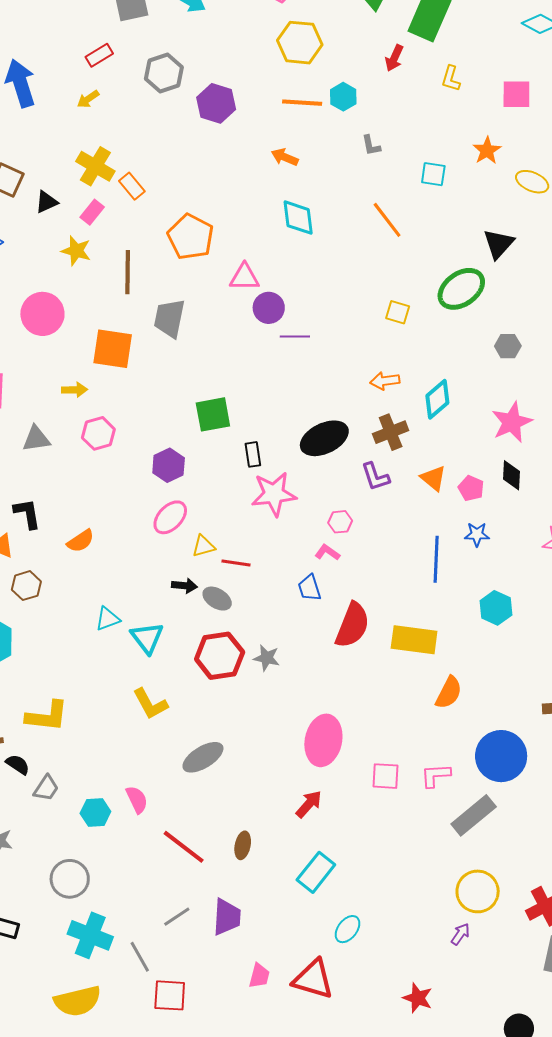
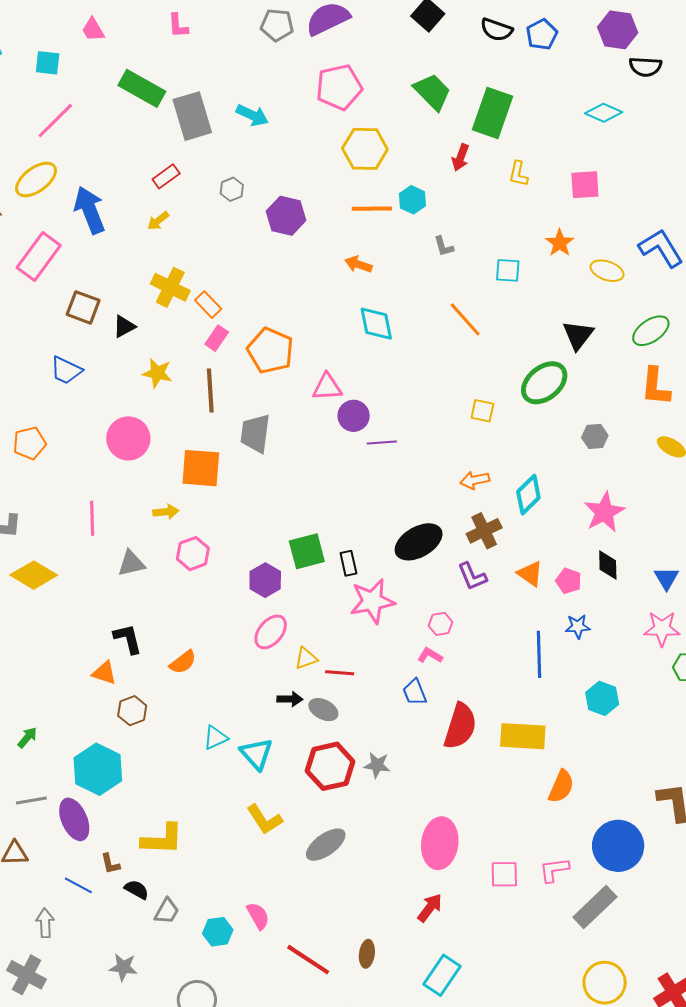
gray hexagon: (164, 73) -> (232, 189), size x0.6
pink rectangle: (92, 212) -> (217, 338), moved
green square: (213, 414) -> (307, 551), moved
gray ellipse: (203, 757) -> (326, 845), moved

